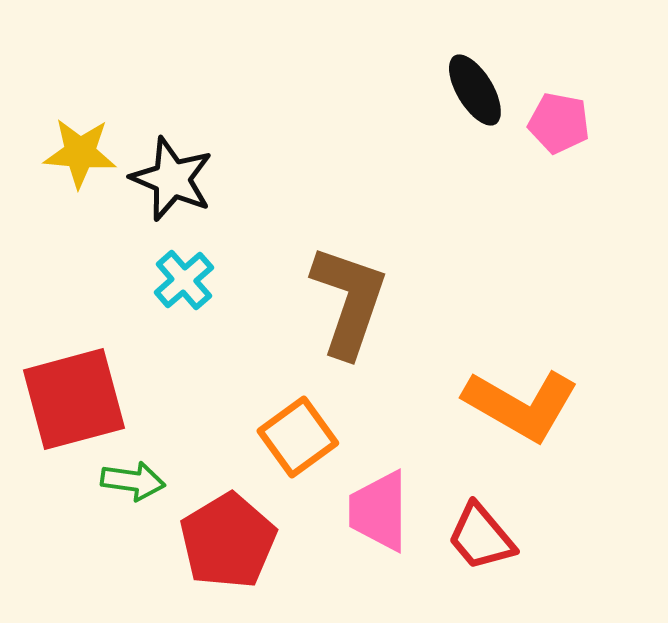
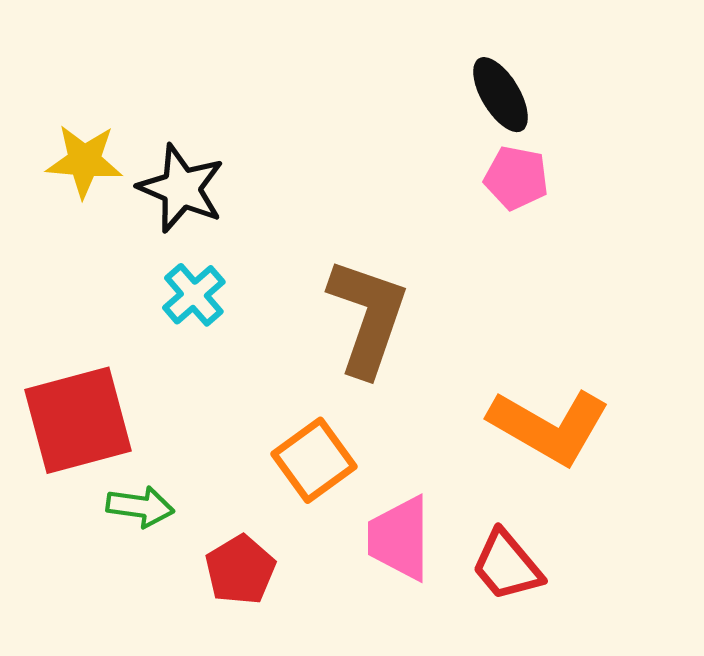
pink pentagon: (559, 123) -> (516, 178), moved
red pentagon: (228, 541) -> (240, 570), size x0.7

